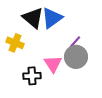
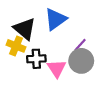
black triangle: (33, 18) -> (25, 29), moved
black cross: (32, 76) -> (36, 59), moved

